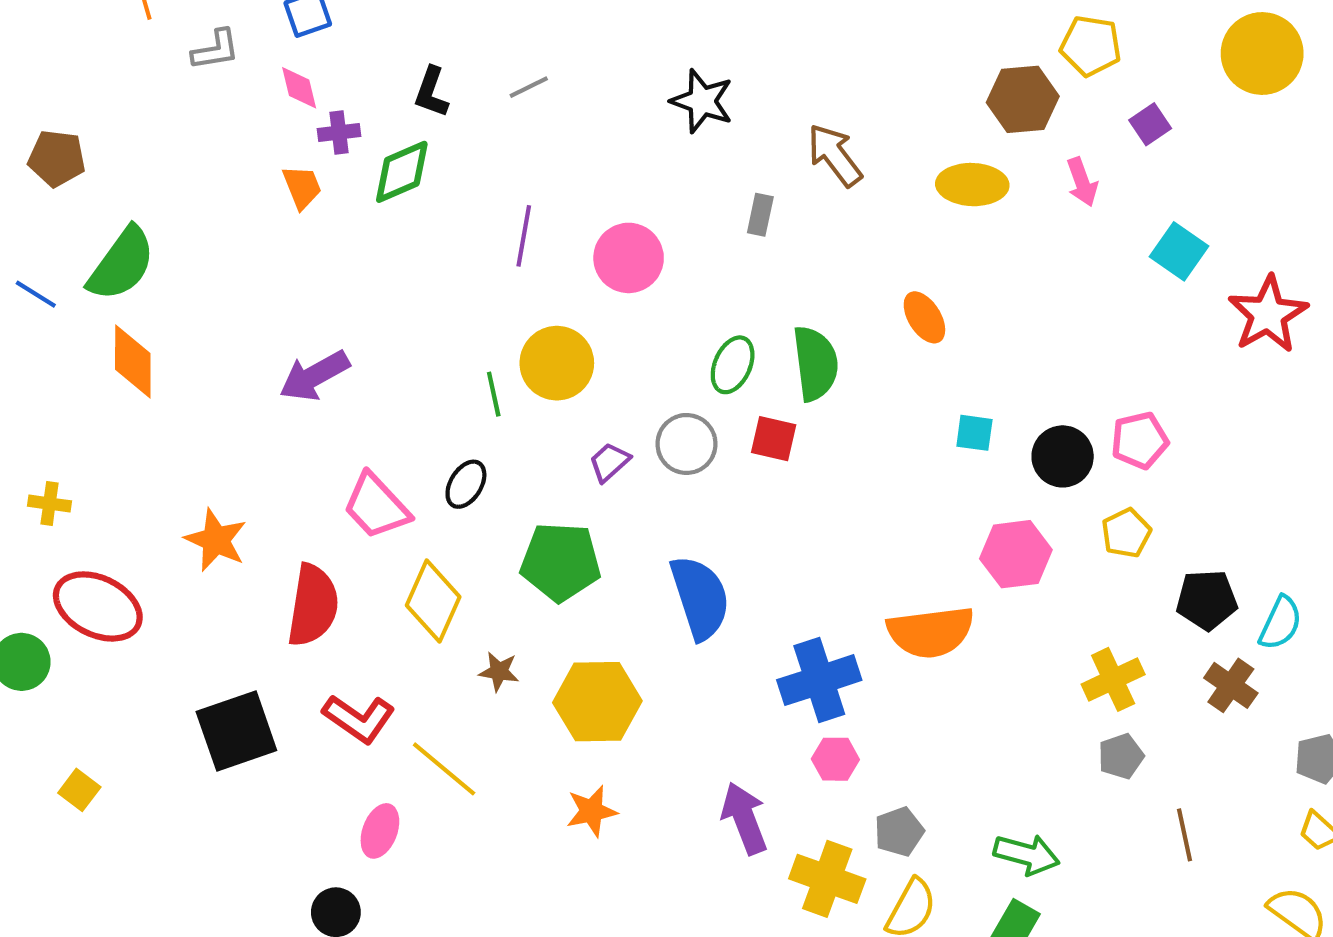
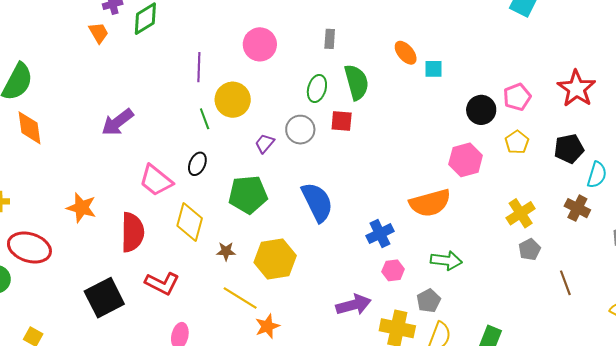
gray rectangle: (760, 215) -> (330, 39), moved
purple line: (524, 236) -> (199, 67), moved
red star: (1268, 314) -> (576, 88), moved
cyan square: (974, 433) -> (434, 69), moved
black pentagon: (1207, 600) -> (569, 149), moved
blue cross: (819, 680) -> (380, 234), size x0.7
yellow line: (444, 769) -> (240, 298), moved
orange star: (592, 811) -> (267, 326), moved
purple arrow: (744, 818) -> (354, 305), turned 104
green arrow: (1027, 854) -> (446, 261), moved

